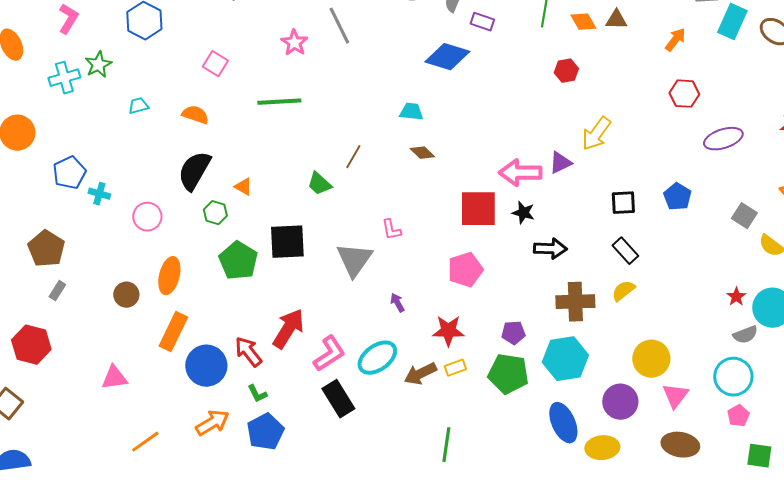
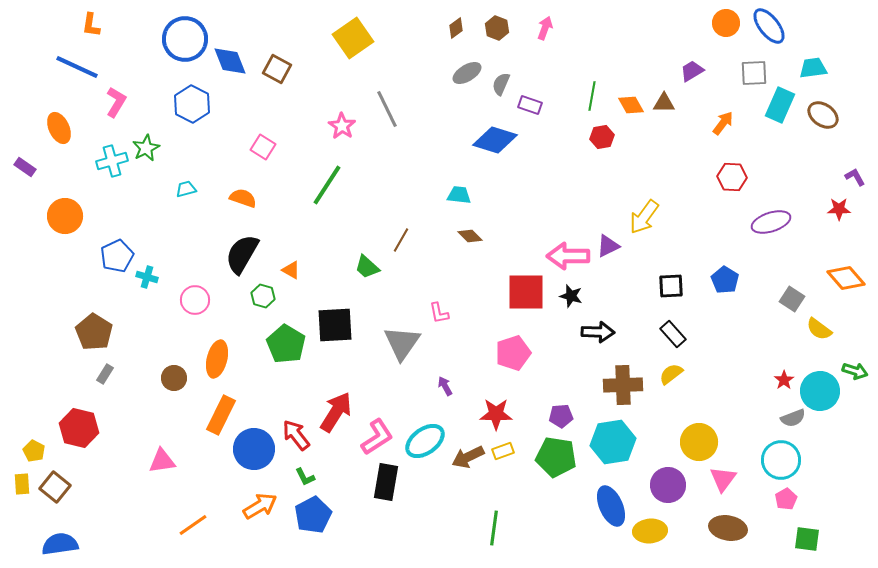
red hexagon: (566, 71) -> (602, 137), moved
green line: (279, 102) -> (327, 185), turned -54
black rectangle: (338, 399) -> (386, 482), turned 42

